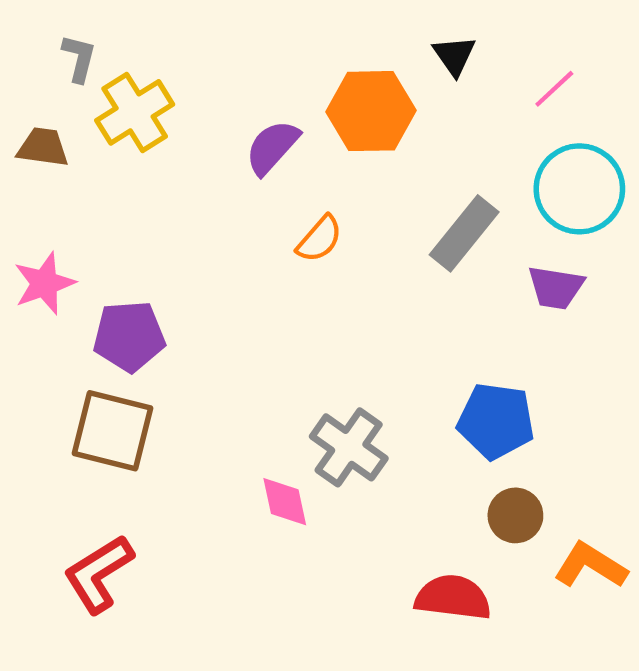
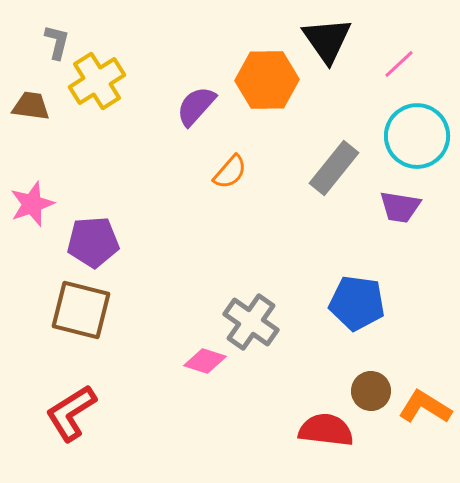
black triangle: (454, 55) -> (327, 40), size x1.6
pink diamond: (285, 502) -> (205, 361), turned -60
brown circle: (515, 515) -> (371, 391), moved

